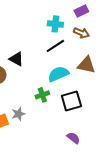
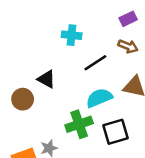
cyan cross: (55, 24) -> (72, 35), moved
green cross: (42, 95) -> (79, 124), size x1.5

